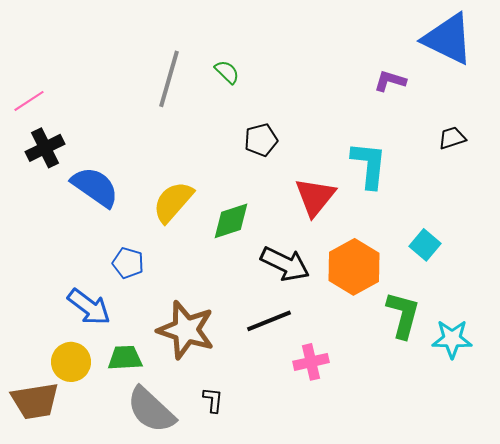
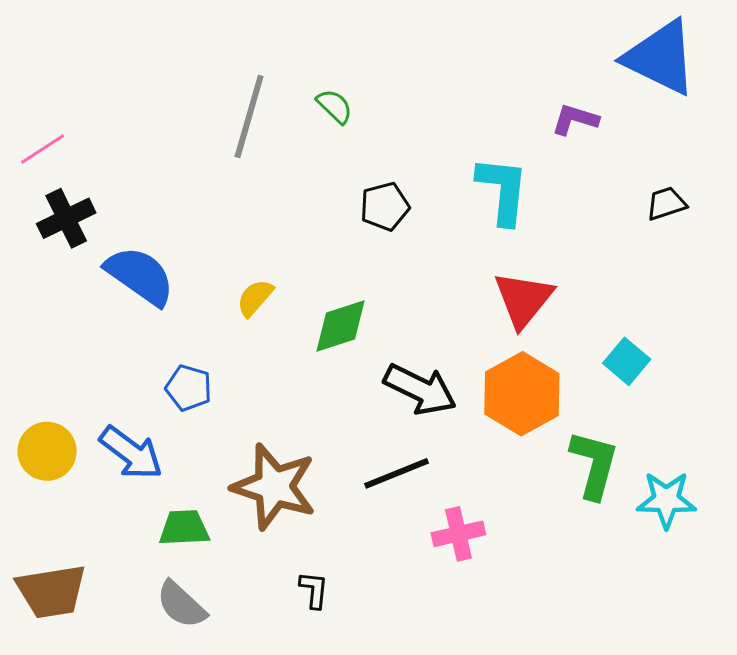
cyan L-shape: (369, 165) -> (503, 190), moved
red triangle: (315, 197) -> (523, 299), moved
yellow semicircle: (173, 202) -> (255, 298), size x0.6
yellow circle: (71, 362) -> (47, 451), moved
gray semicircle: (151, 410) -> (181, 605), moved, size x0.7

